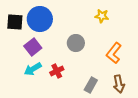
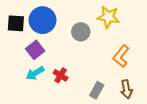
yellow star: (102, 16) -> (108, 17), size x1.5
gray circle: (76, 43) -> (81, 32), moved
red cross: (57, 71) -> (61, 75), turned -32

